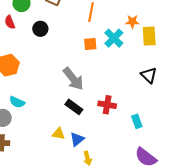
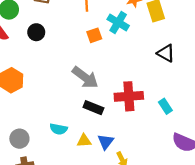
cyan semicircle: (17, 102) -> (59, 129), moved
red cross: (107, 105) -> (129, 96), size x1.4

